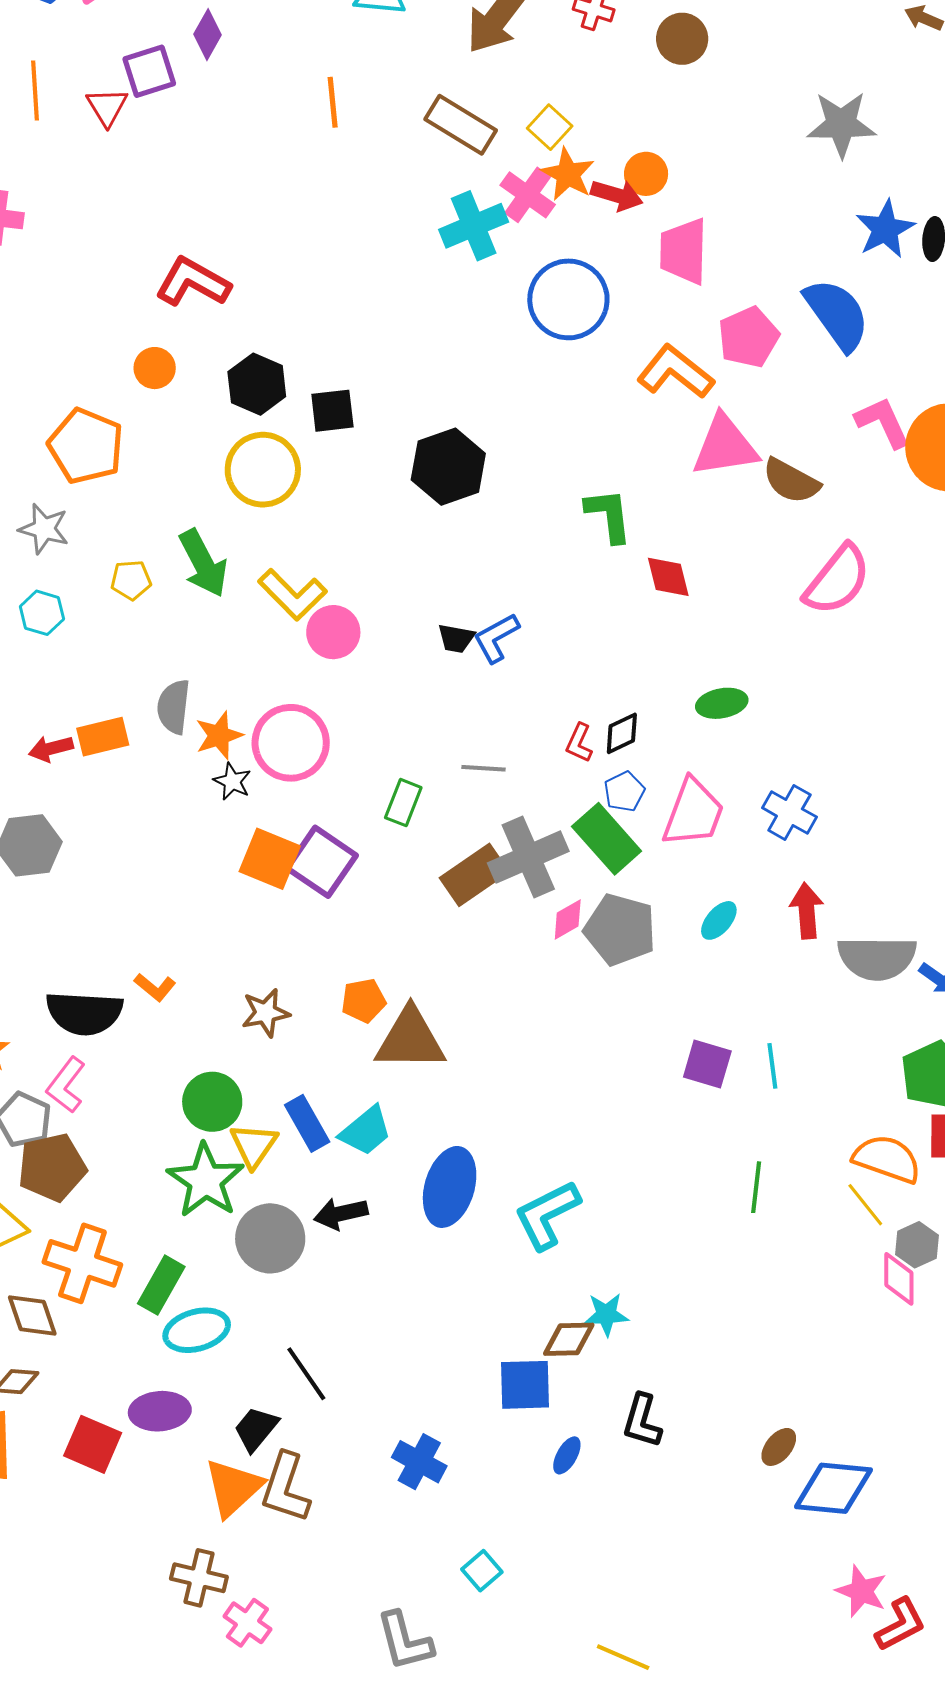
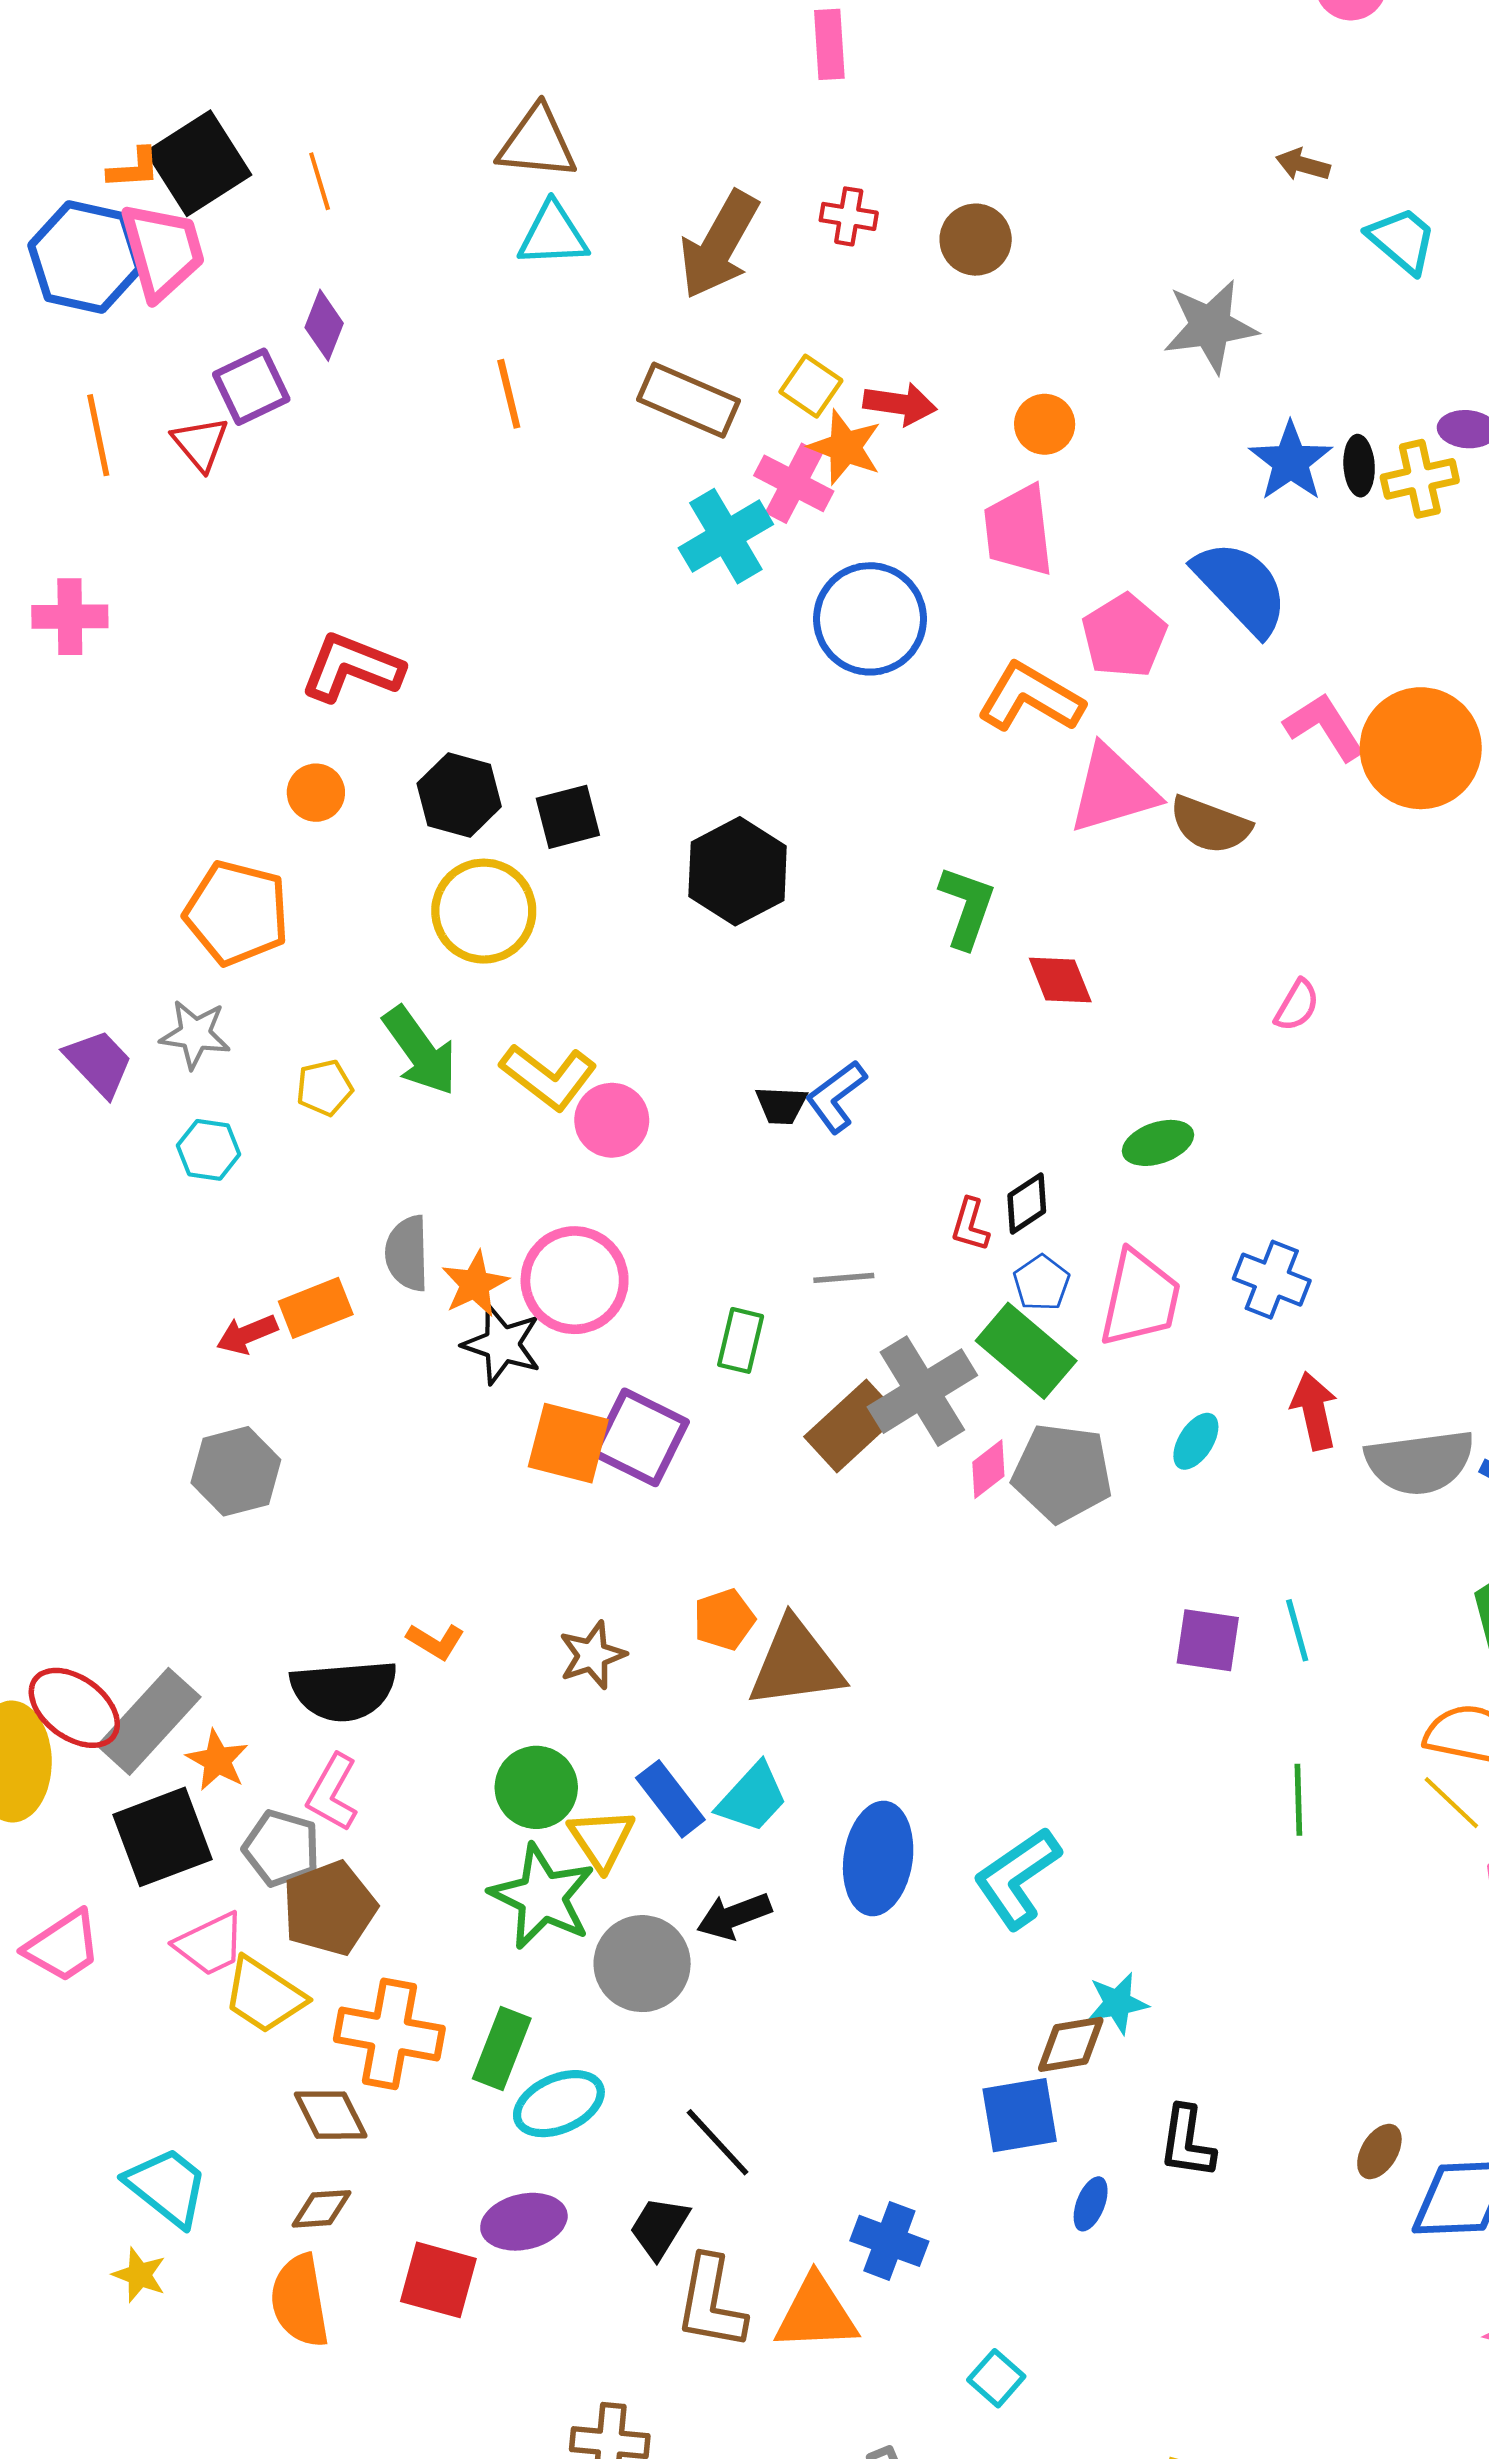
orange circle: (646, 174) -> (1045, 424), moved
red arrow: (617, 195) -> (900, 404), moved
green L-shape: (609, 515) -> (967, 907), turned 34
pink semicircle: (837, 580) -> (1297, 1005), moved, size x0.5
black star: (232, 781) -> (502, 1344), size x1.5
orange triangle: (233, 1488) -> (816, 2313), moved, turned 48

